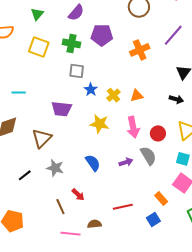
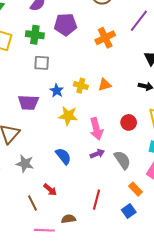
blue star: (91, 90) -> (57, 91), moved
yellow cross: (113, 95) -> (81, 86), turned -32
pink arrow: (133, 127) -> (96, 129), moved
gray semicircle: (148, 156) -> (122, 160), moved
red line: (123, 207) -> (97, 200), turned -60

